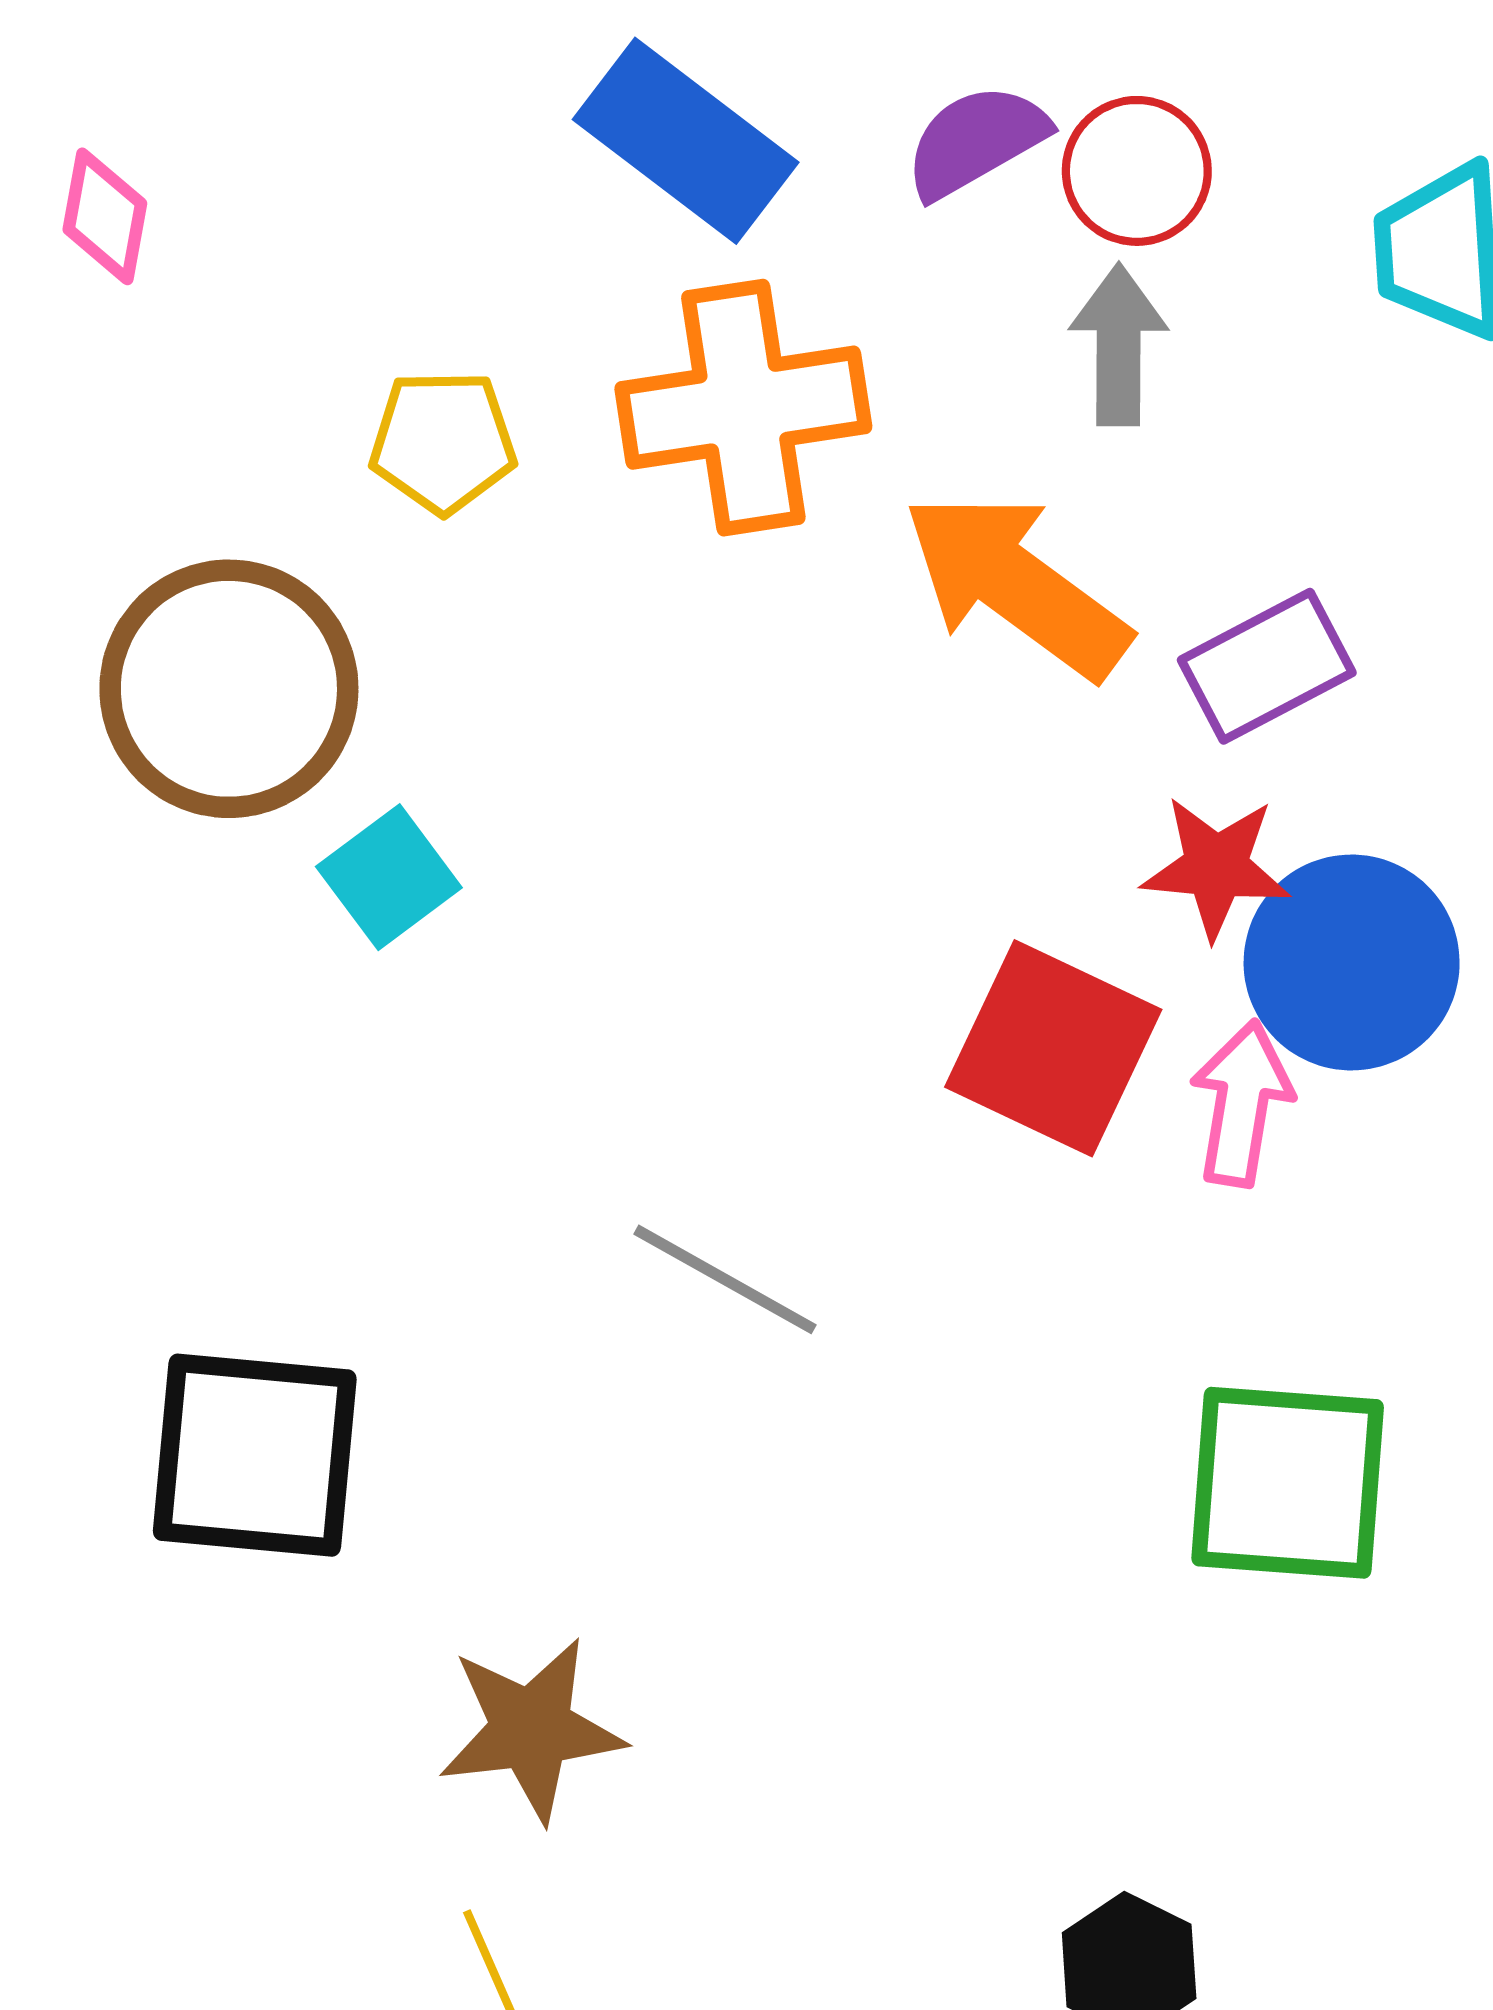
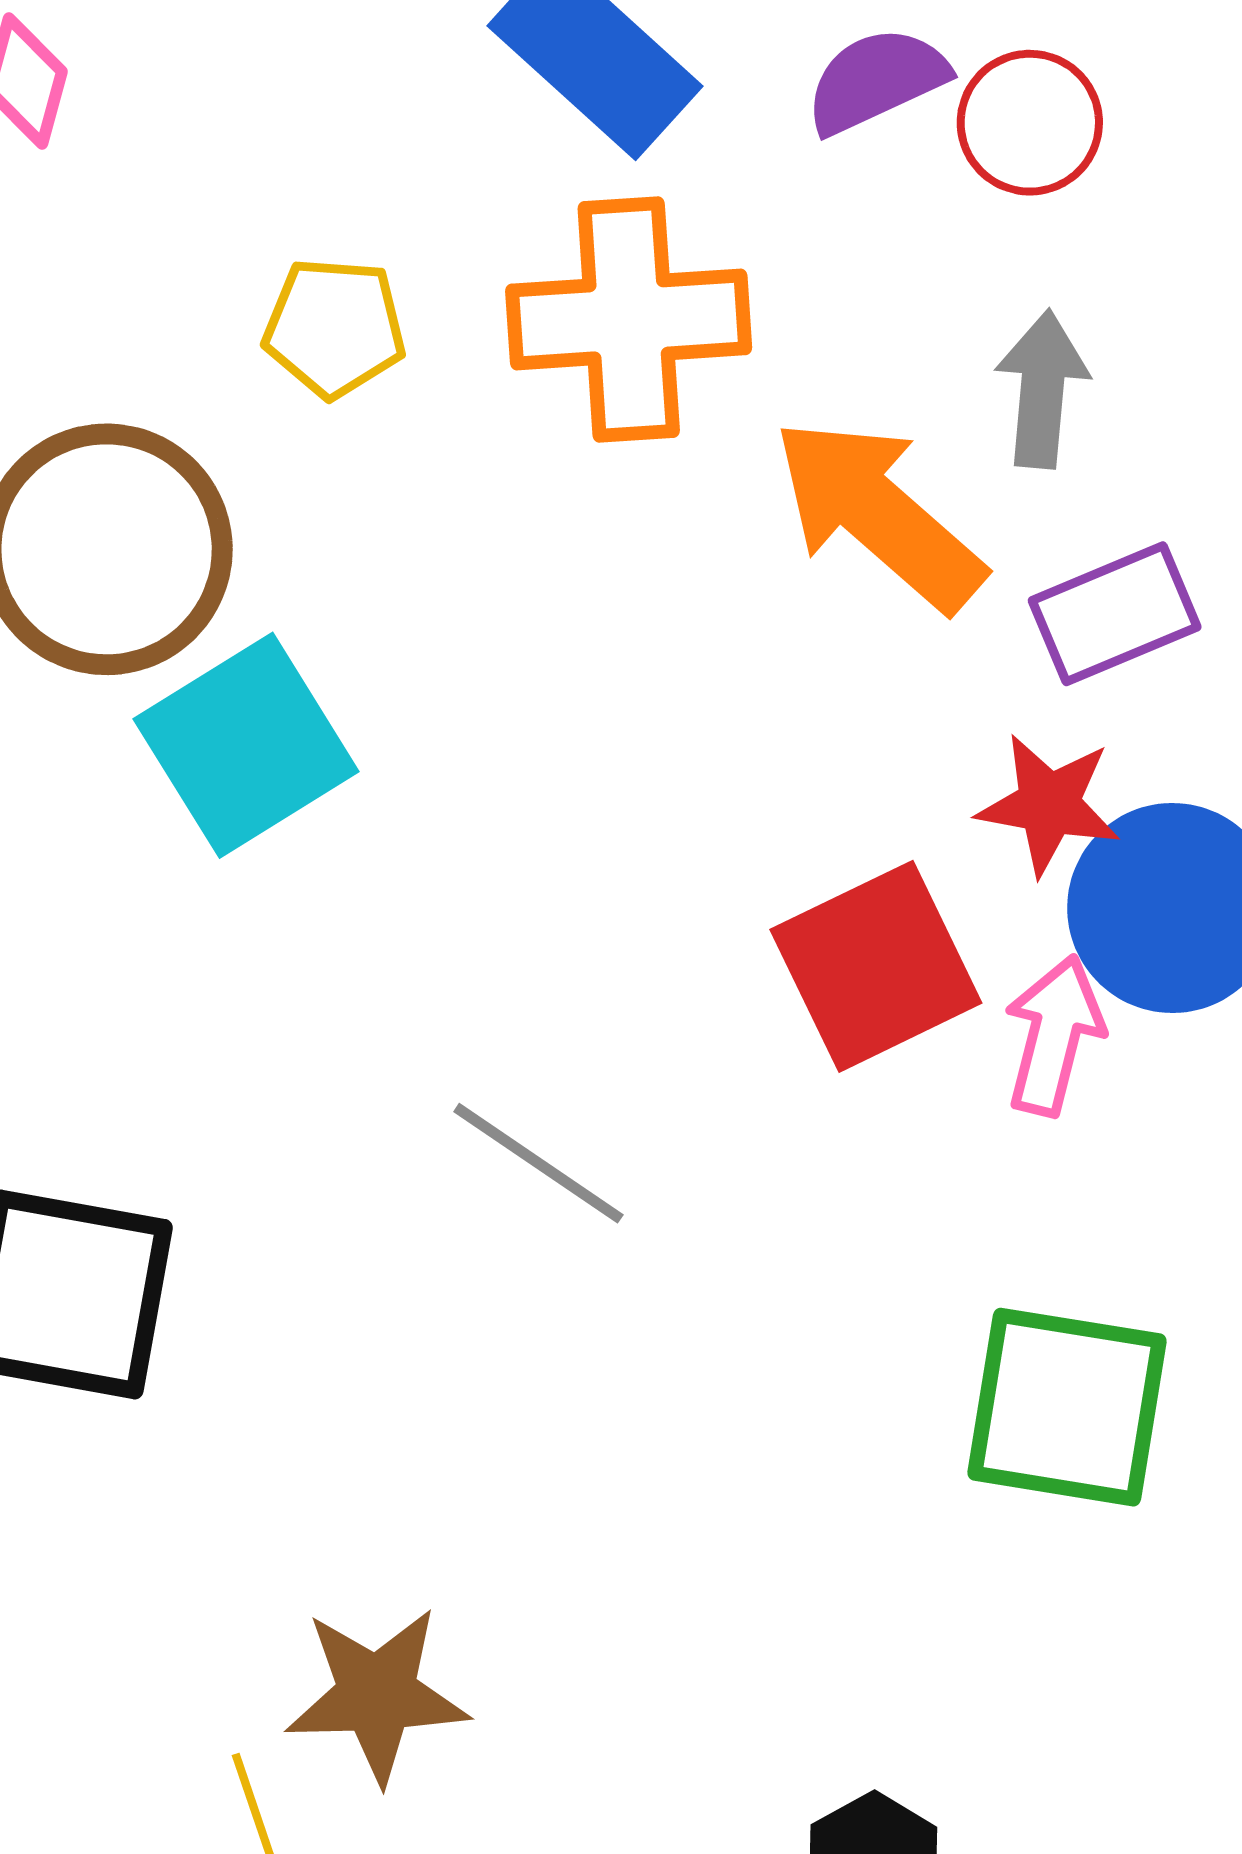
gray arrow: (1119, 345) -> (1042, 389), moved
cyan square: (389, 877) -> (246, 745), size x1.6
red square: (1053, 1048) -> (876, 966), turned 34
brown star: (531, 1729) -> (377, 1695), moved

